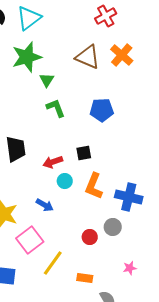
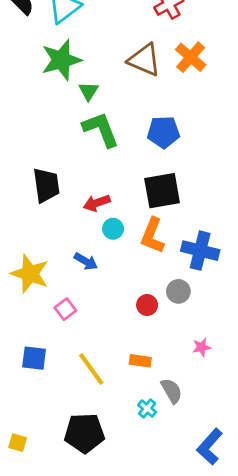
green L-shape: (56, 108) -> (101, 129), size x1.4
black square: (84, 153) -> (162, 191), moved, size x1.8
pink square: (30, 240) -> (65, 309), size x0.6
yellow line: (53, 263) -> (91, 369), moved, turned -72

